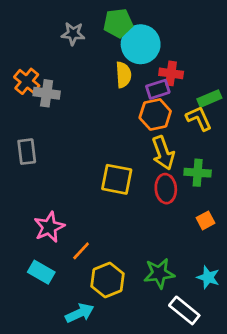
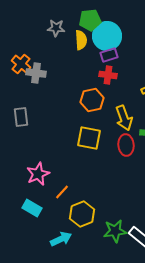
red cross: (171, 73) -> (108, 75), moved
yellow semicircle: (123, 75) -> (81, 40), moved
purple rectangle: (158, 89) -> (109, 55), moved
orange hexagon: (155, 114) -> (92, 100), moved
green star: (159, 273) -> (115, 231), moved

